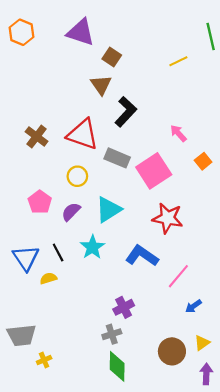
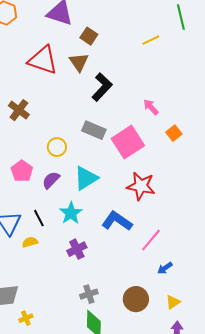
red triangle: (83, 134) -> (43, 60), moved
purple cross: (124, 307) -> (77, 249), moved
brown circle: (172, 351) -> (136, 299), moved

